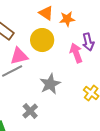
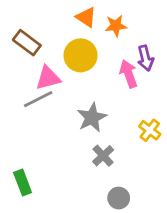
gray cross: (30, 111) -> (103, 156), moved

